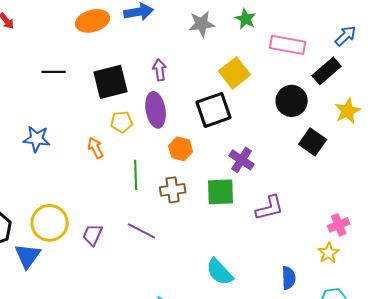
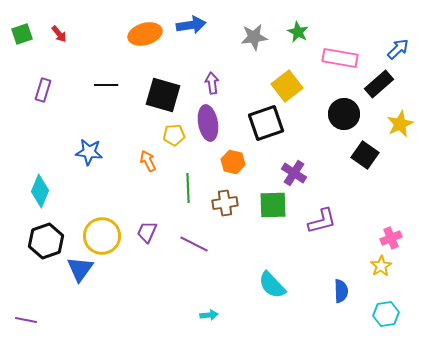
black square: (111, 82) -> (163, 95), turned 30
purple trapezoid: (93, 235) -> (147, 232), moved

